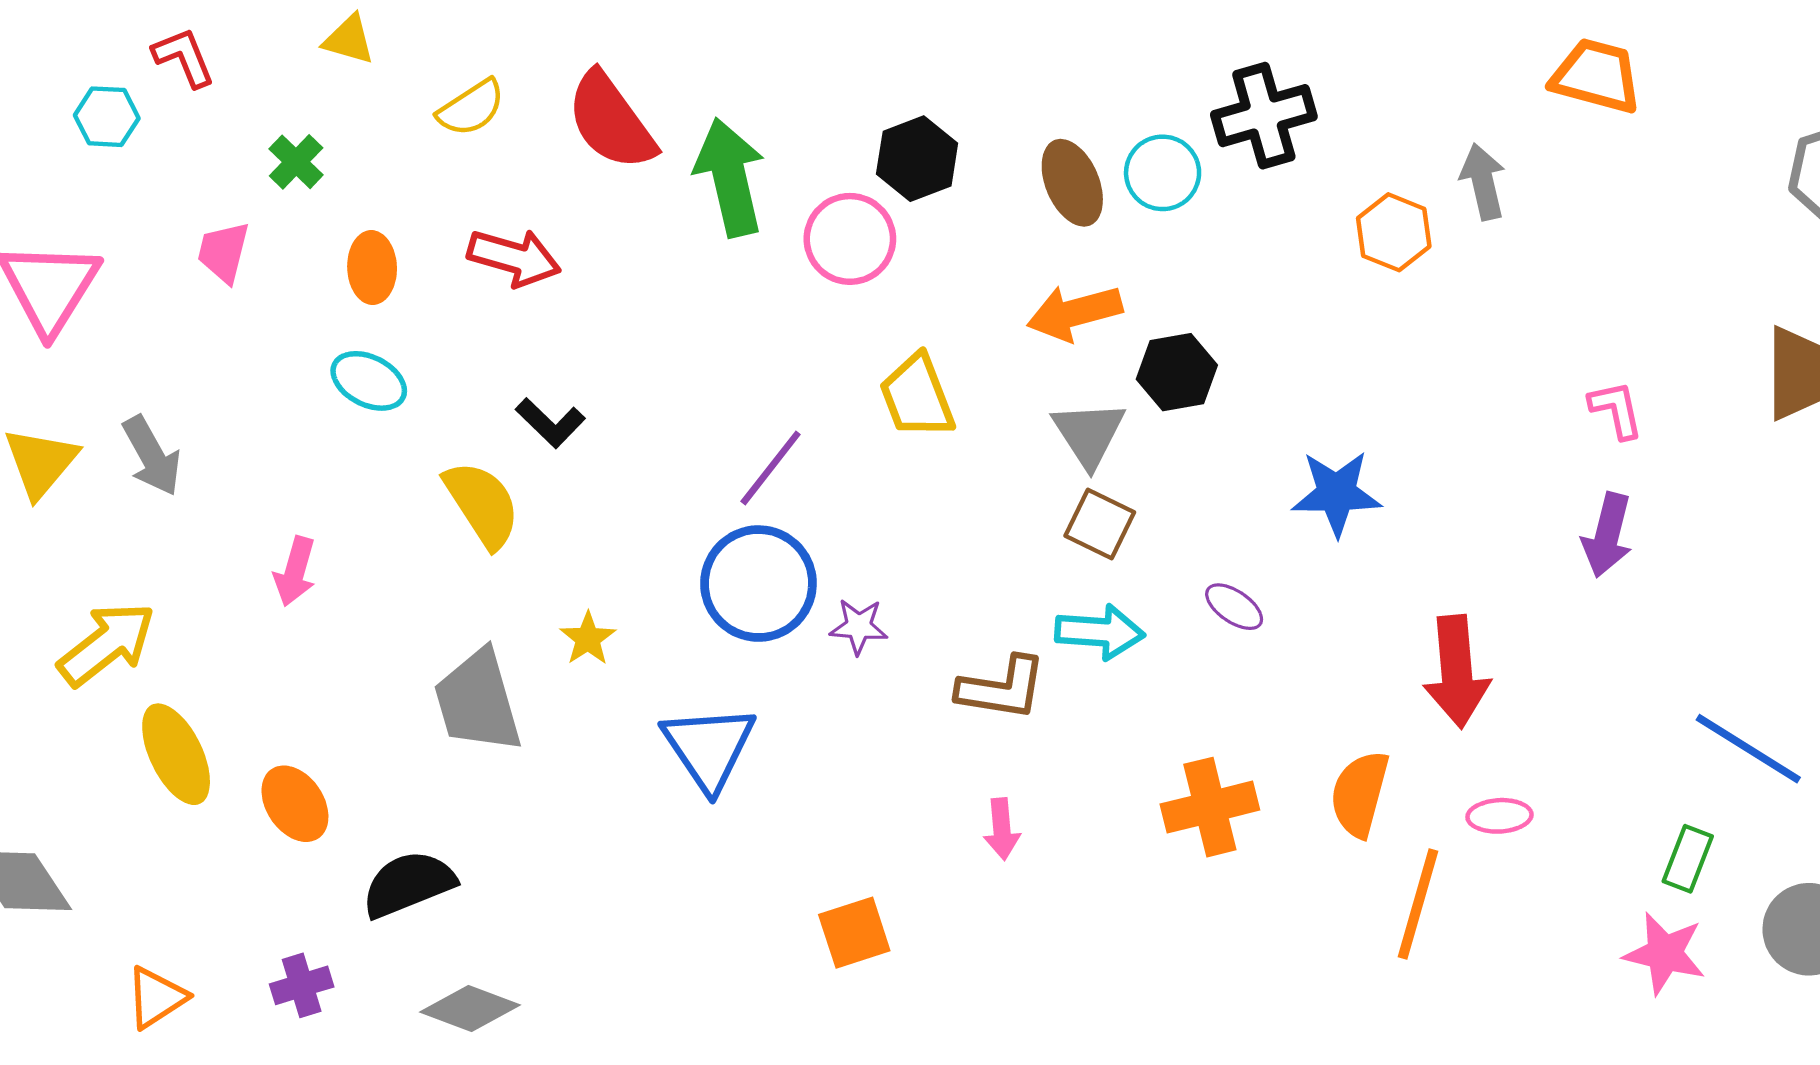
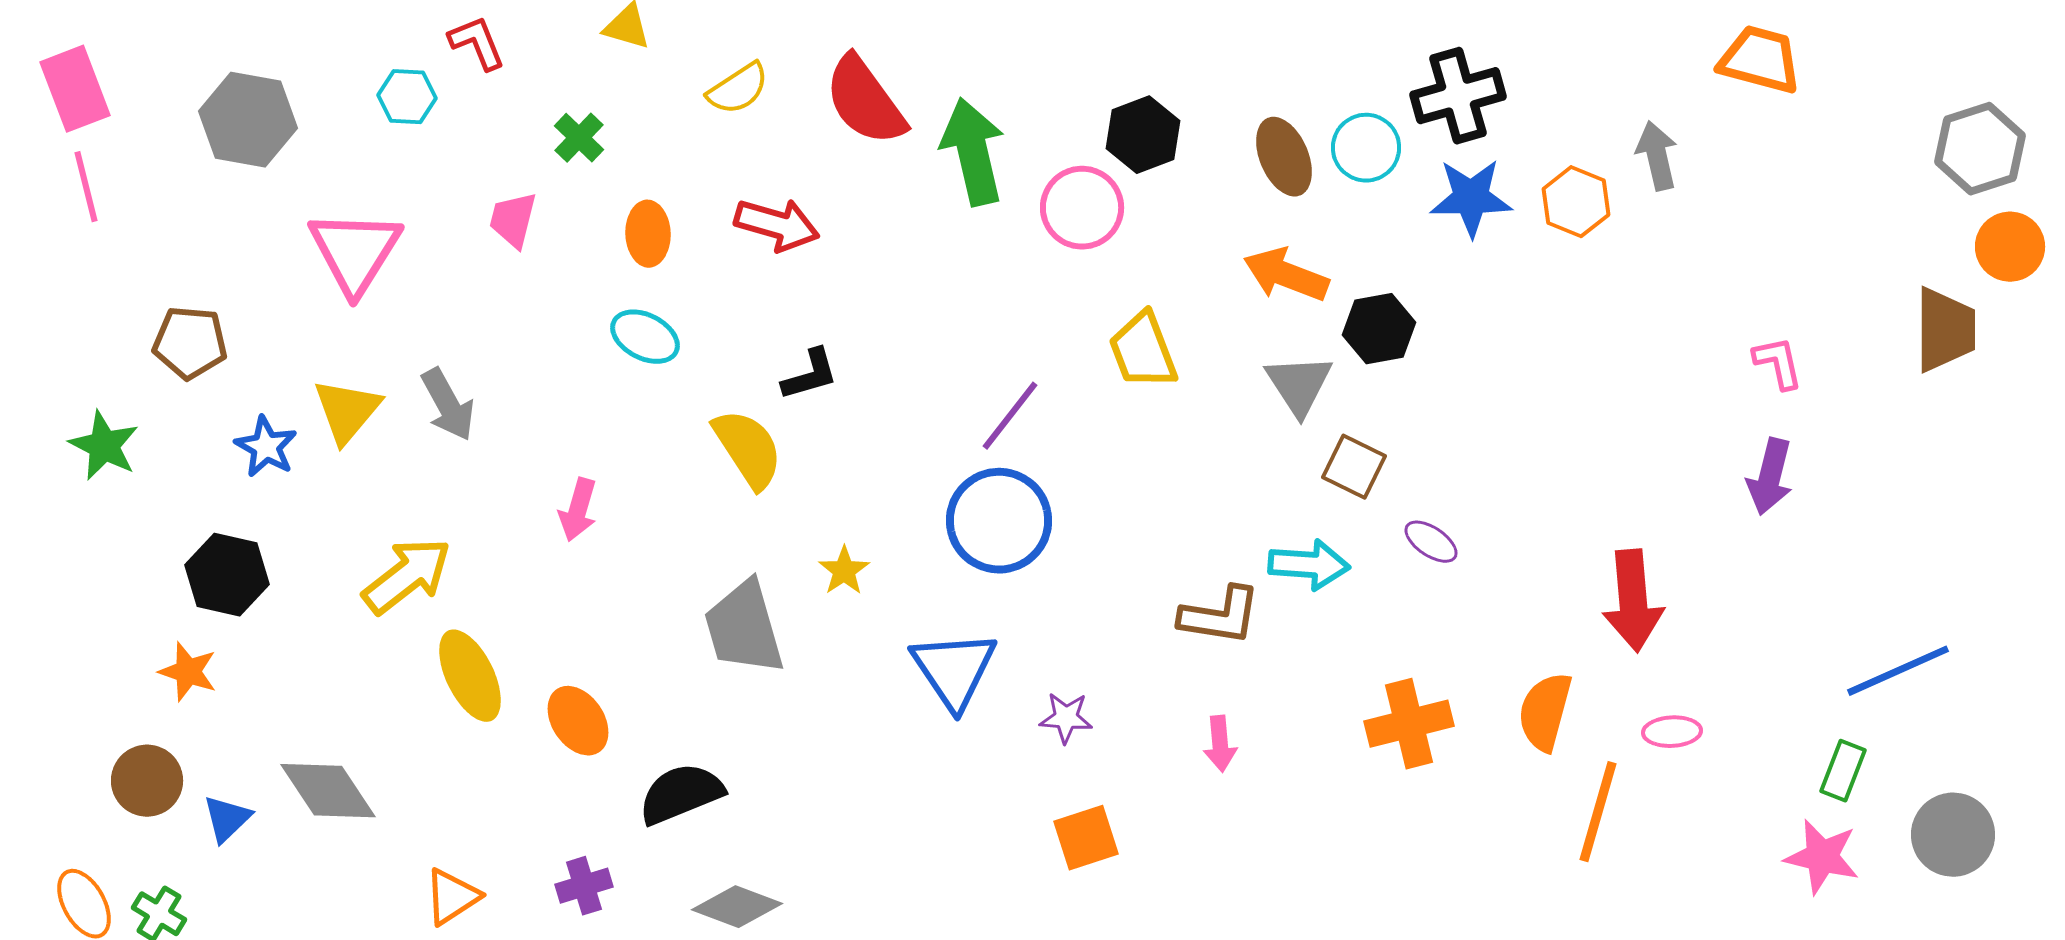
orange arrow: (1074, 313) -> (1286, 275), turned 36
black L-shape: (550, 423) -> (810, 375), turned -60
blue star: (1337, 493) -> (1471, 198), moved
brown square: (1100, 524) -> (1354, 467), moved
purple star: (859, 626) -> (1066, 718), moved
blue line: (1748, 749) -> (1898, 671), turned -56

